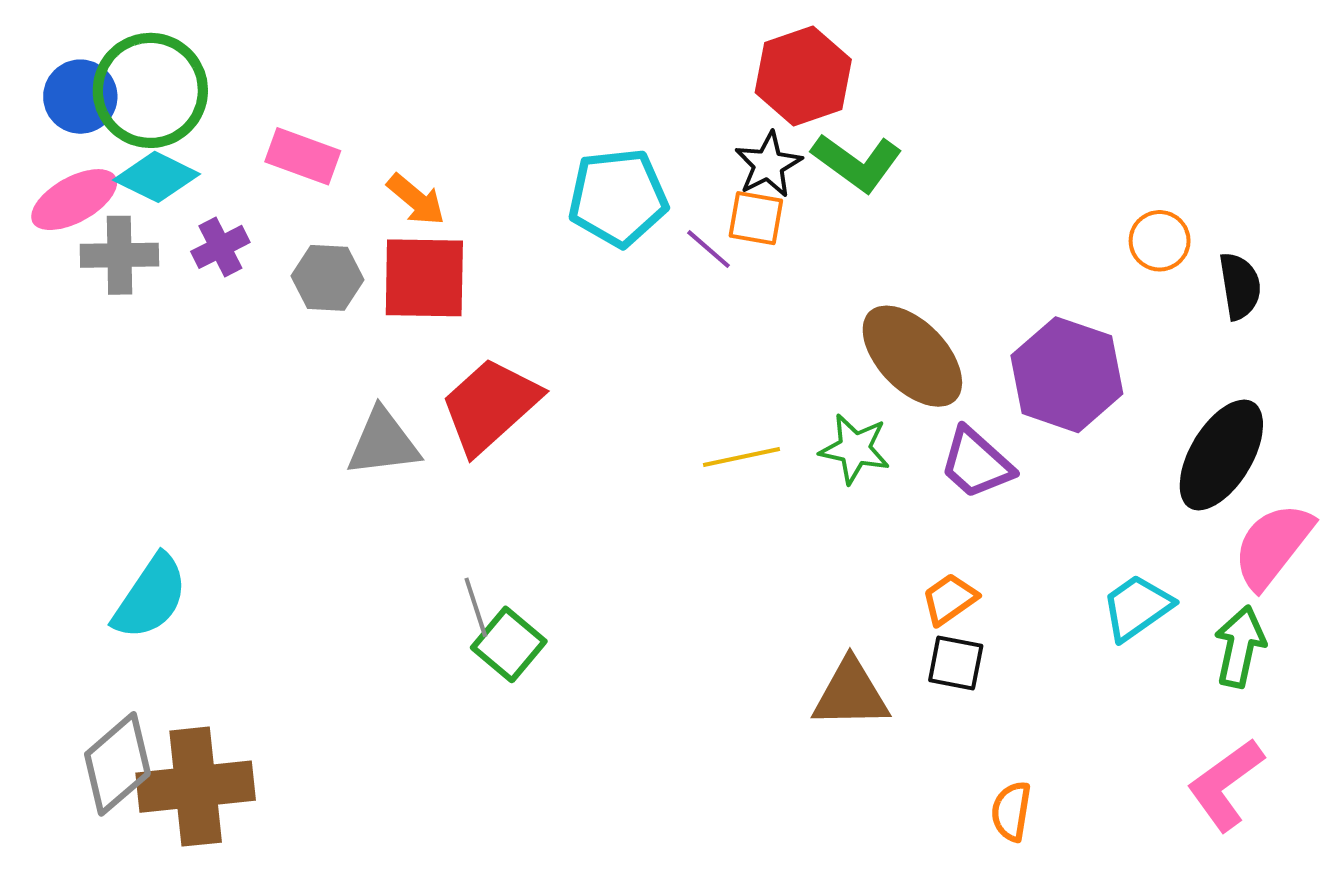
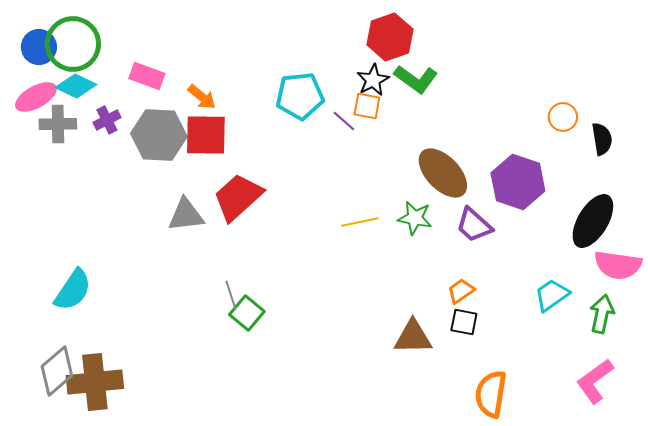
gray hexagon: (327, 278) -> (159, 135), size x1.6
pink semicircle: (1273, 546) -> (618, 265), turned -120
orange semicircle: (1011, 811) -> (491, 394), size x1.6

